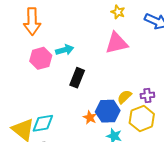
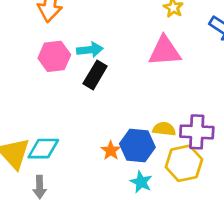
black rectangle: (77, 78) -> (95, 75), moved
purple cross: (147, 95) -> (197, 132), size x1.6
yellow semicircle: (124, 97) -> (164, 129), turned 42

